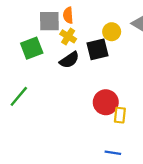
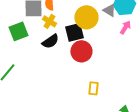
yellow circle: (112, 32) -> (86, 17), size x1.5
red circle: (106, 102) -> (81, 51), moved

